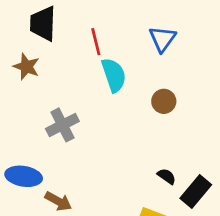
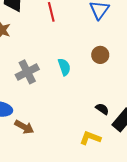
cyan semicircle: (114, 75) -> (64, 67), moved, size x0.7

